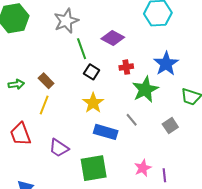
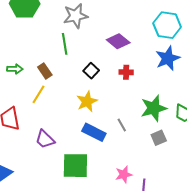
green line: (82, 49) -> (65, 44), moved
blue star: (166, 64) -> (168, 58), moved
green star: (145, 90) -> (154, 108), moved

